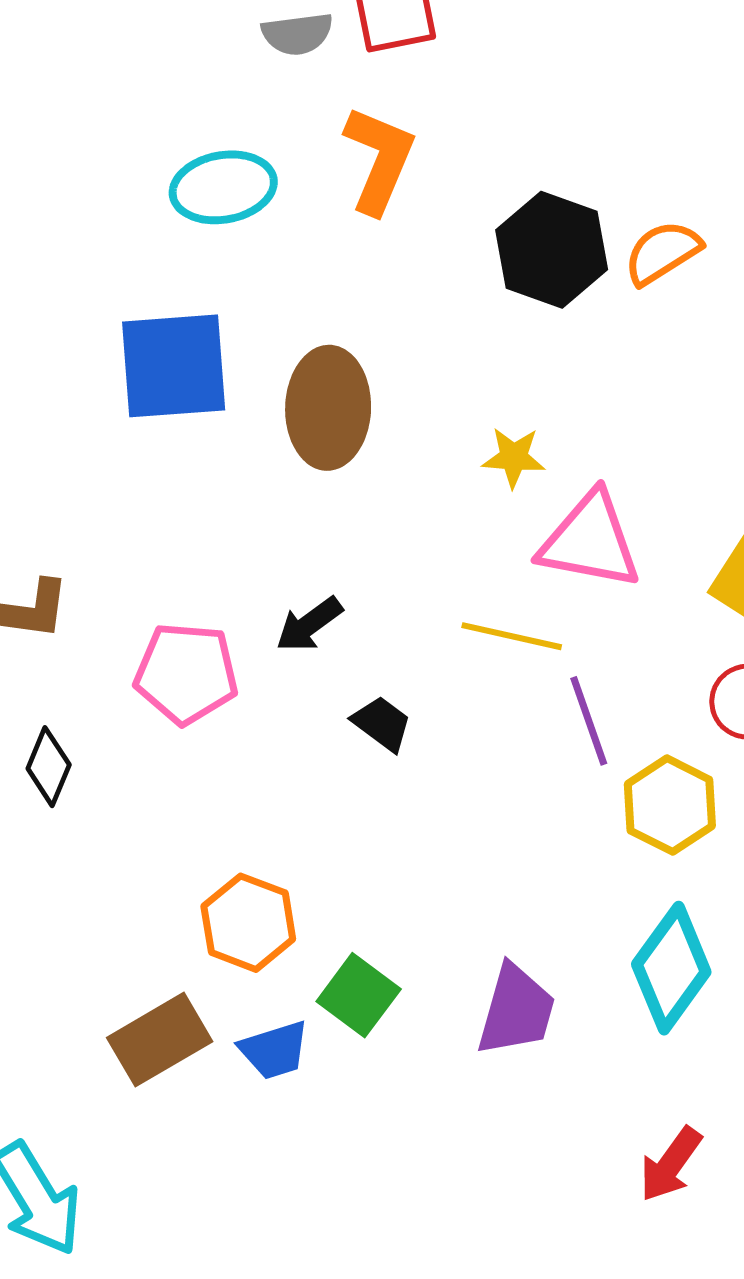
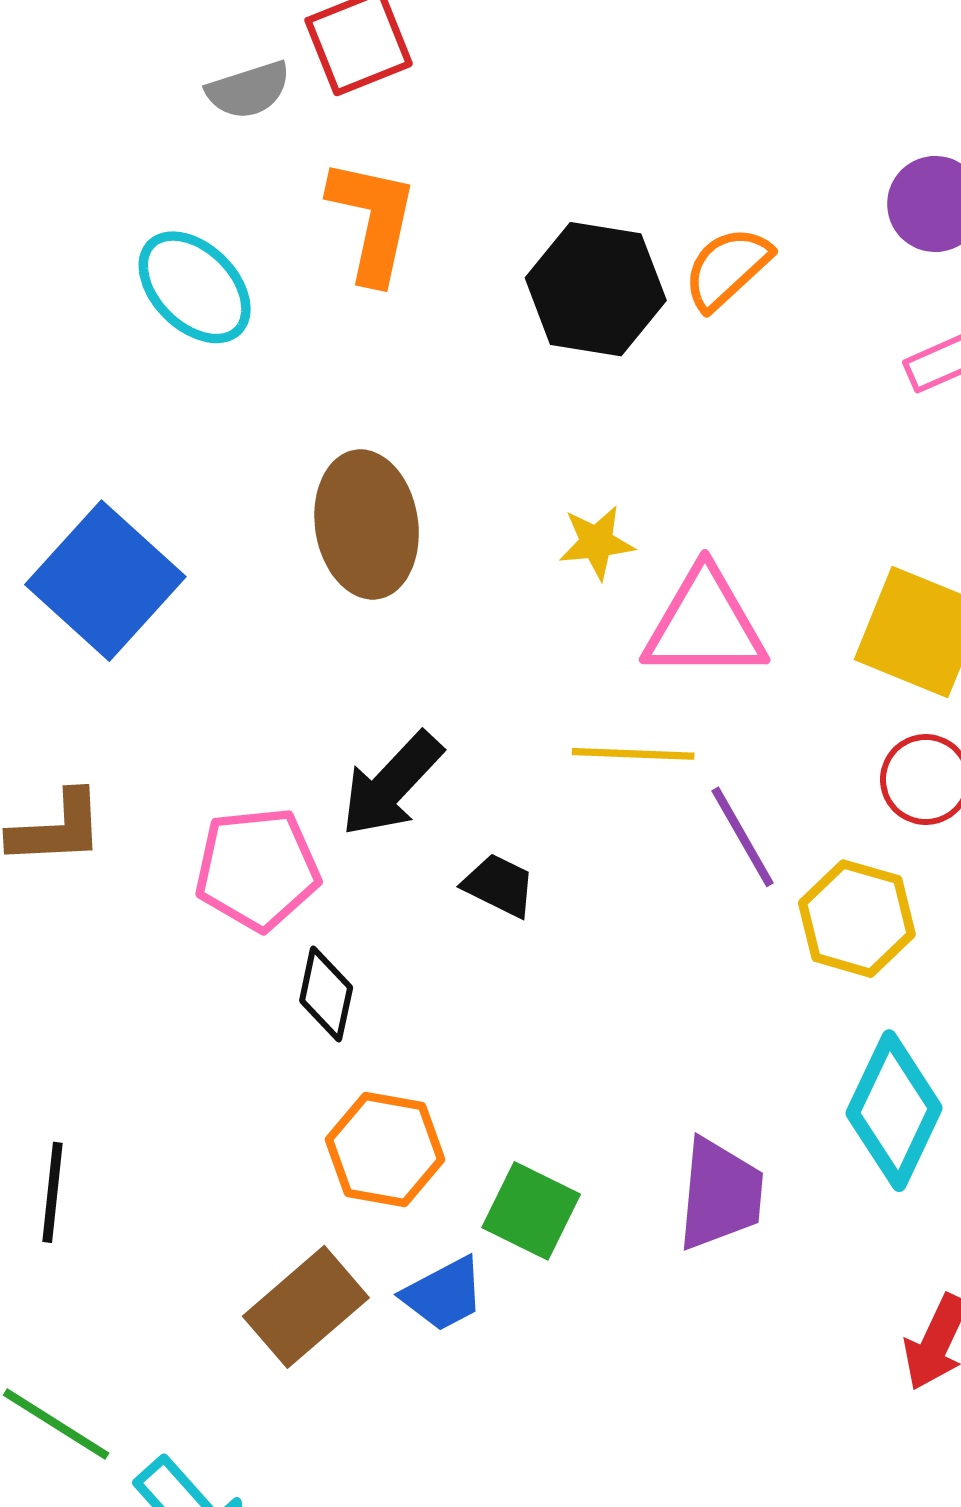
cyan ellipse: (223, 187) -> (195, 287), turned 66
blue square: (174, 366) -> (105, 581), moved, turned -33
black arrow: (309, 624) -> (392, 784), size x1.4
black diamond: (49, 767) -> (326, 994), moved

